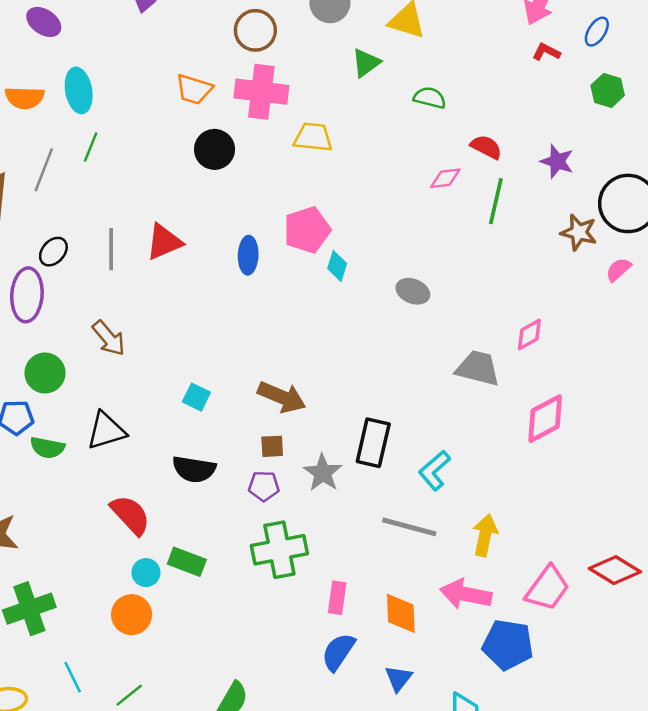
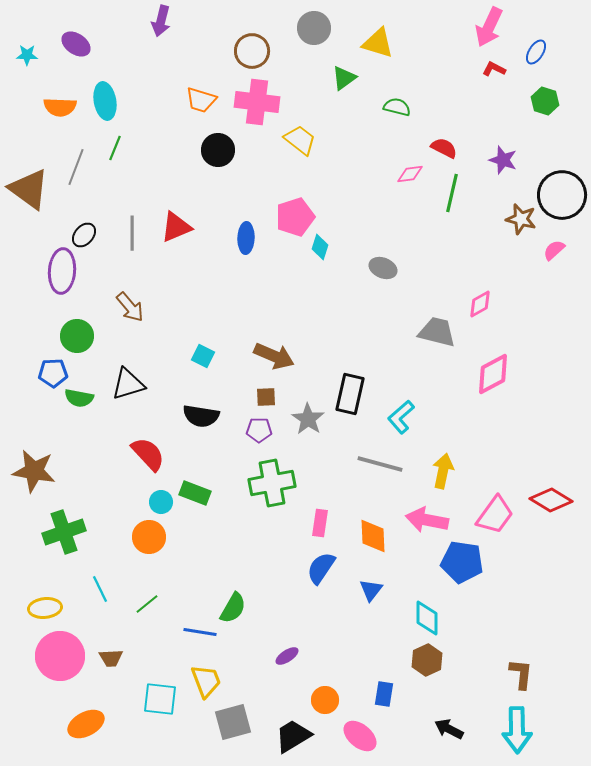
yellow trapezoid: (313, 137) -> (300, 140), turned 32

